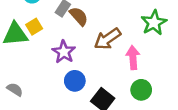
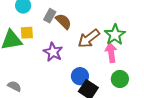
green star: (154, 23) -> (115, 35), moved
yellow square: (34, 27) -> (27, 33), turned 32
blue circle: (75, 81) -> (80, 76), moved

